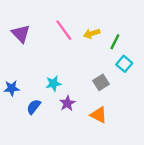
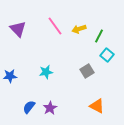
purple star: (67, 103) -> (50, 108), moved
blue semicircle: (34, 107) -> (29, 107), moved
orange triangle: (99, 115) -> (97, 106), moved

